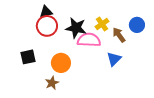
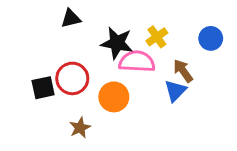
red circle: (47, 26) -> (72, 78), moved
brown arrow: (119, 35) -> (183, 71), moved
orange circle: (61, 63) -> (114, 97), moved

